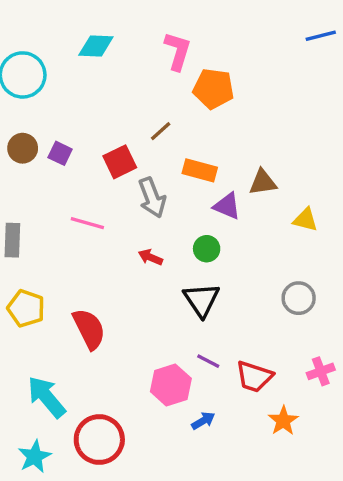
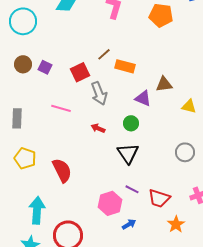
orange pentagon: (213, 89) -> (161, 15), moved
orange rectangle: (200, 170) -> (125, 66), moved
cyan arrow: (46, 397) -> (37, 210), turned 44

